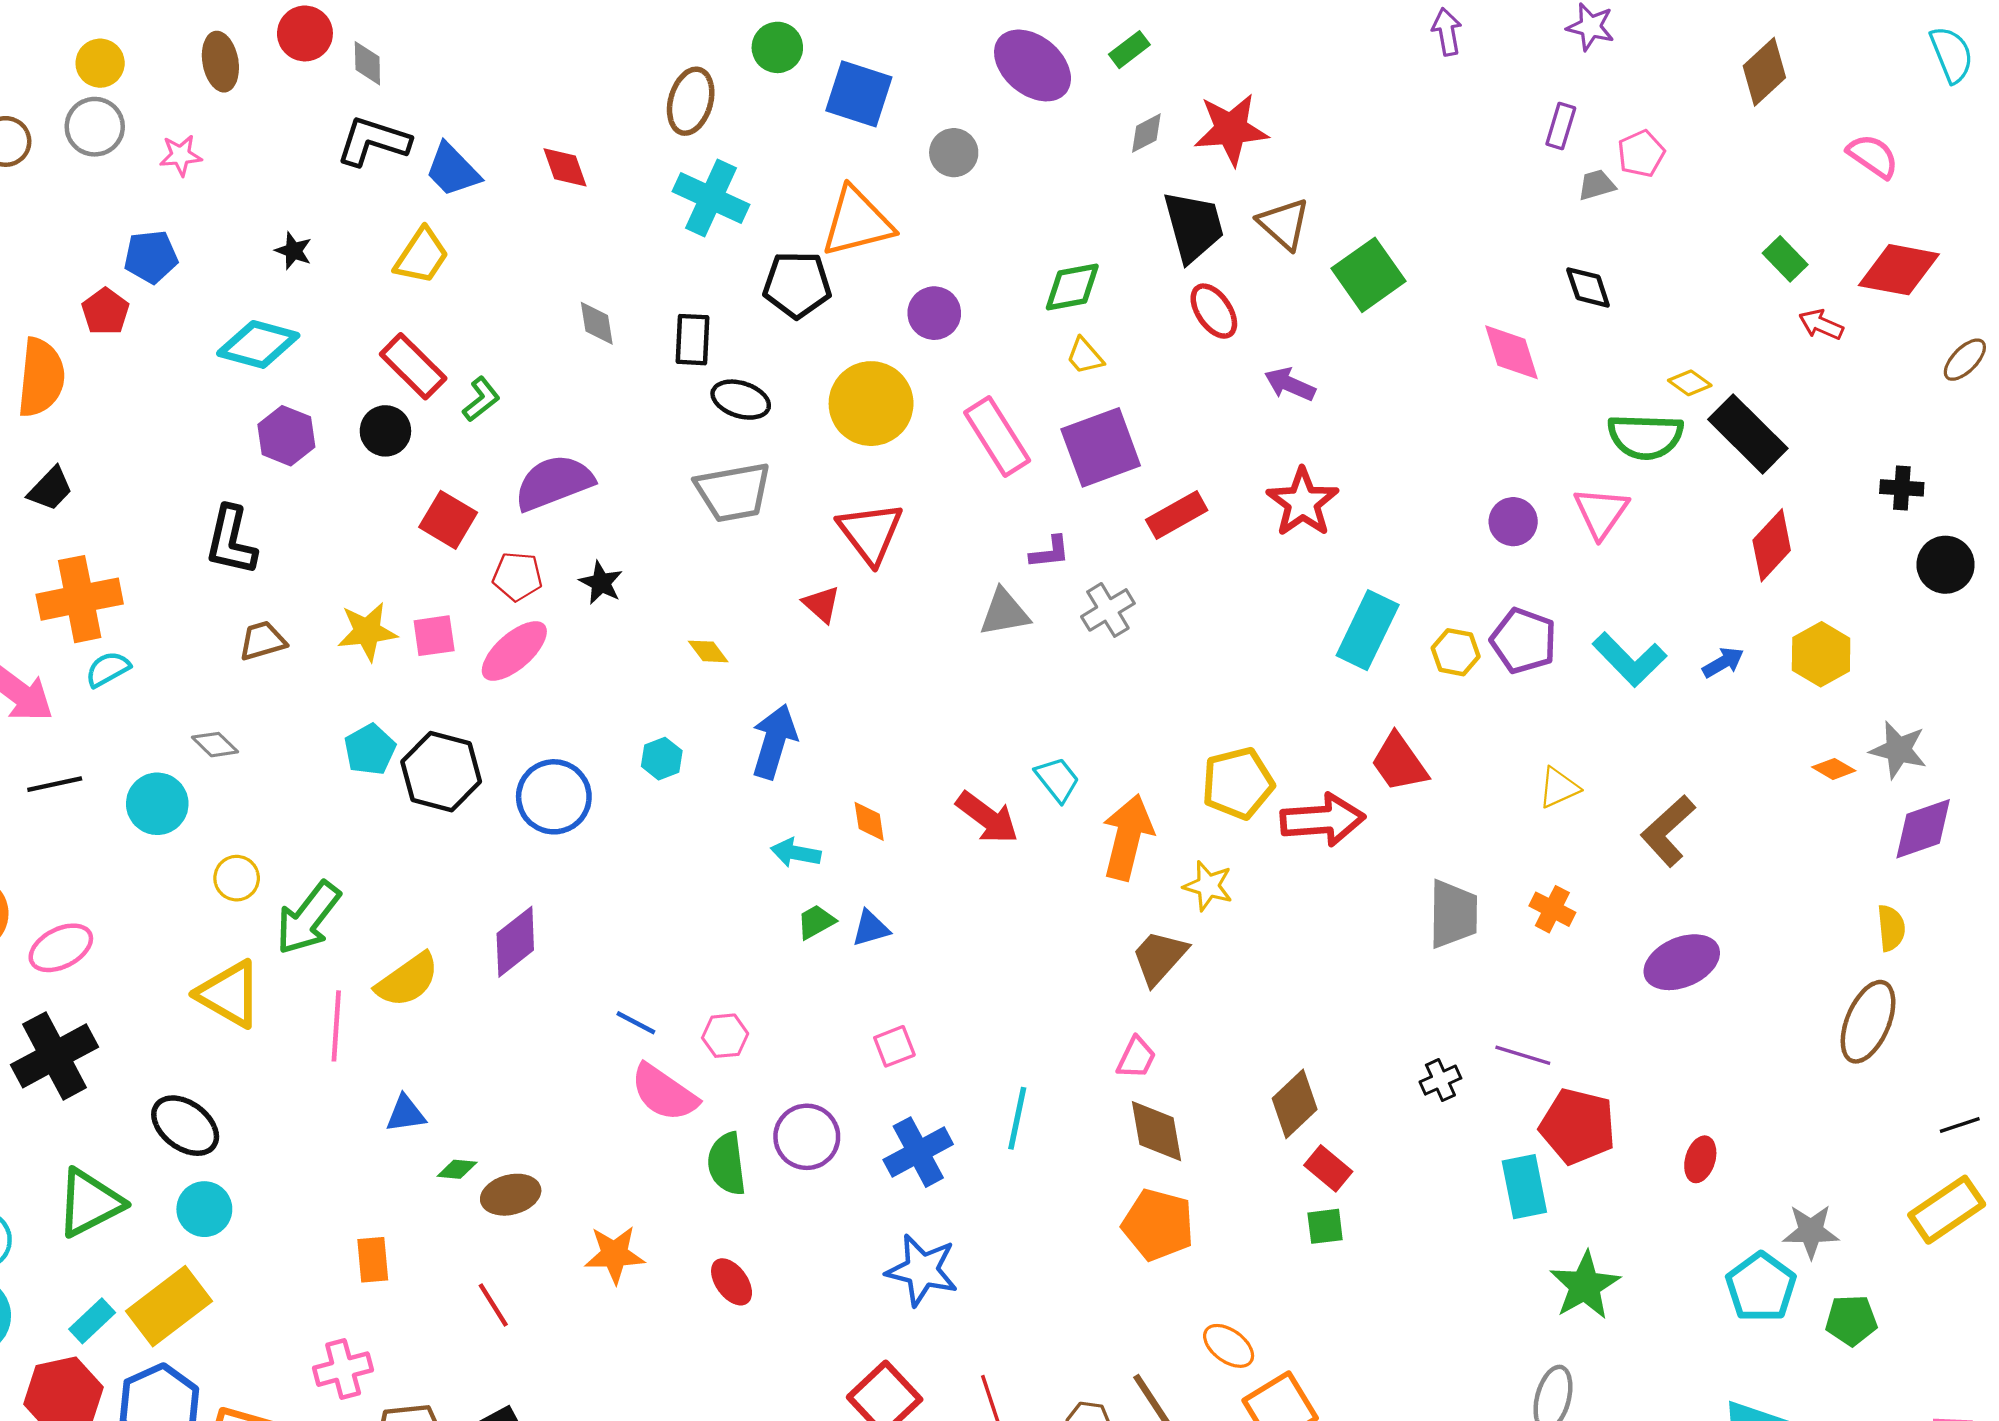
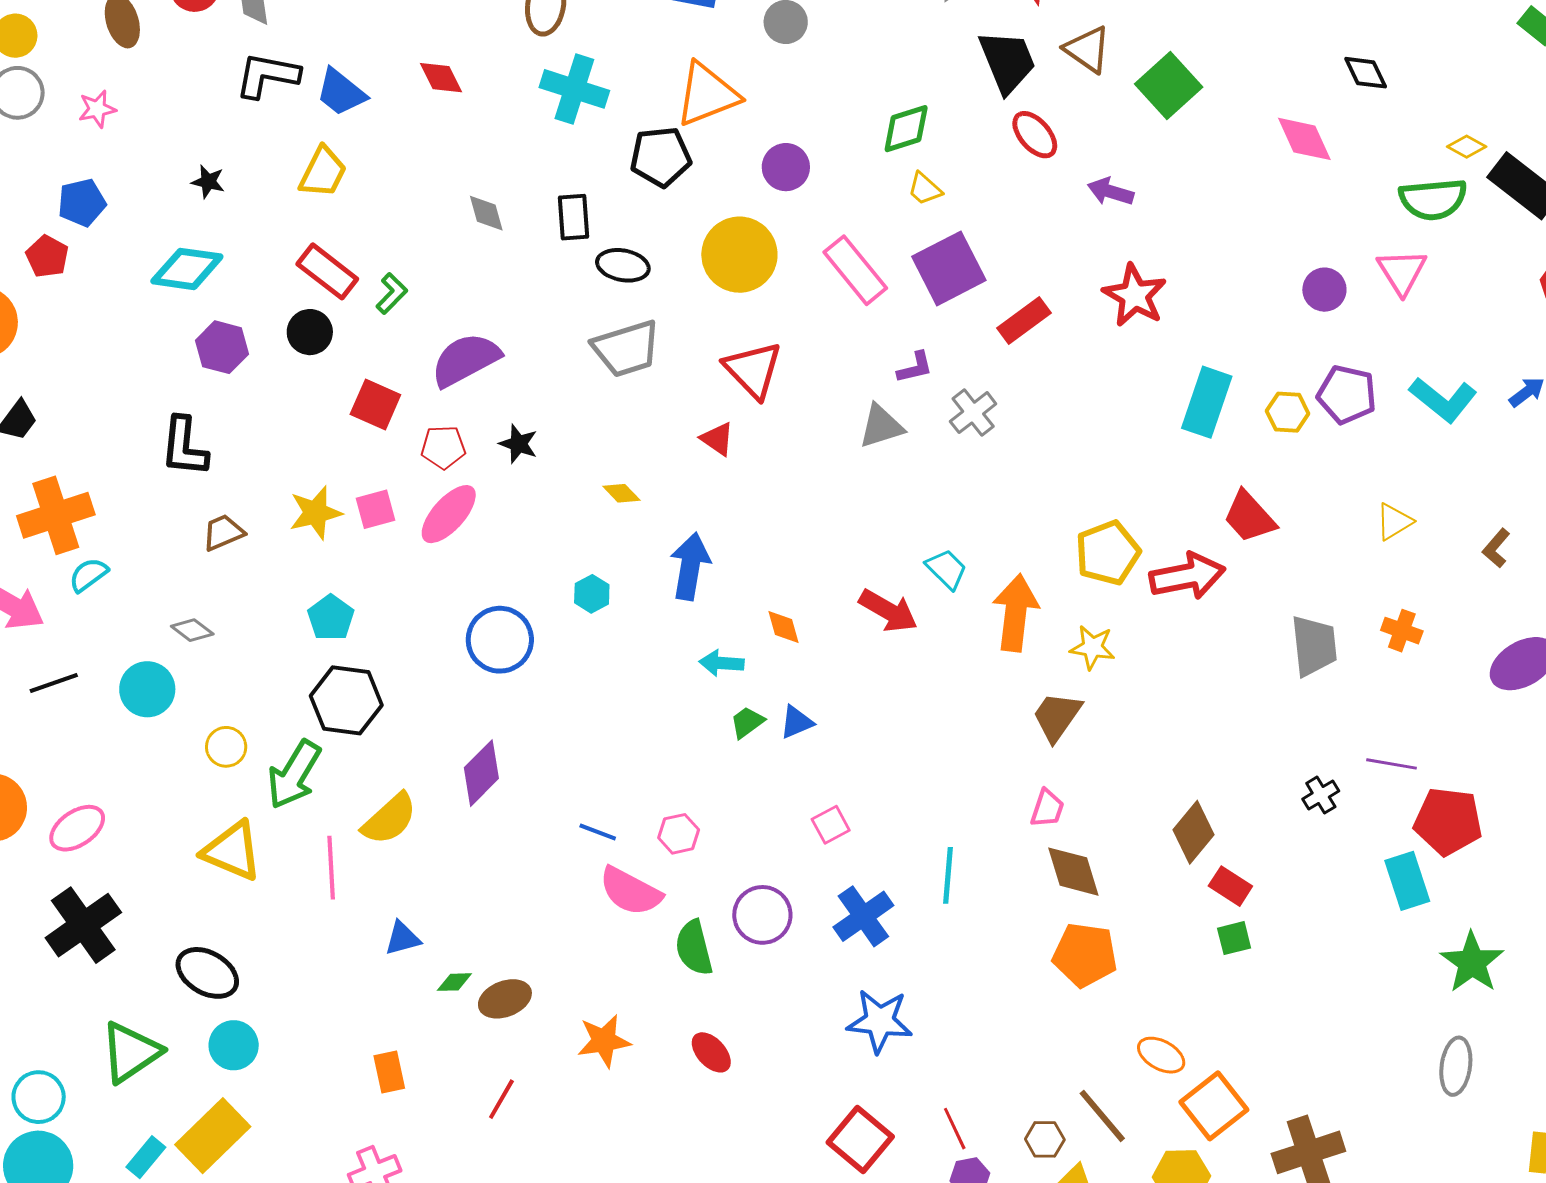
black hexagon: (441, 772) -> (346, 700), moved
brown L-shape: (1668, 831) -> (1496, 548), size x0.6
red line: (493, 1305) -> (501, 1099), turned 69

